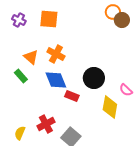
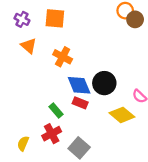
orange triangle: (31, 57) -> (29, 46), moved
green rectangle: (21, 76) -> (56, 111), moved
blue diamond: (56, 80) -> (79, 85), moved
yellow diamond: (110, 107) -> (122, 115), turned -60

